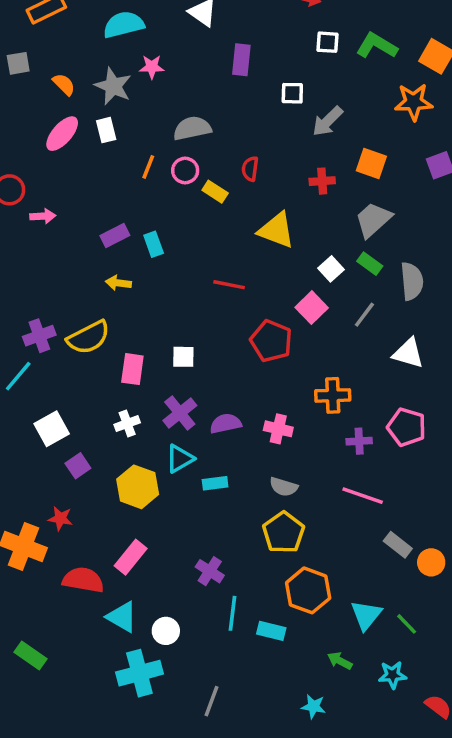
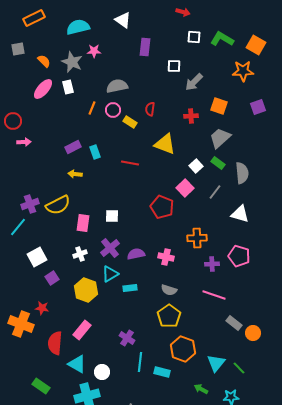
pink arrow: (43, 216) -> (24, 142), moved
red line: (229, 285) -> (130, 163), moved
red semicircle: (83, 580) -> (55, 343), turned -95
green rectangle: (31, 656) -> (41, 386), moved

